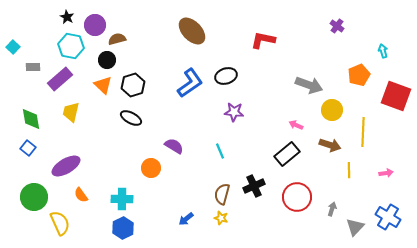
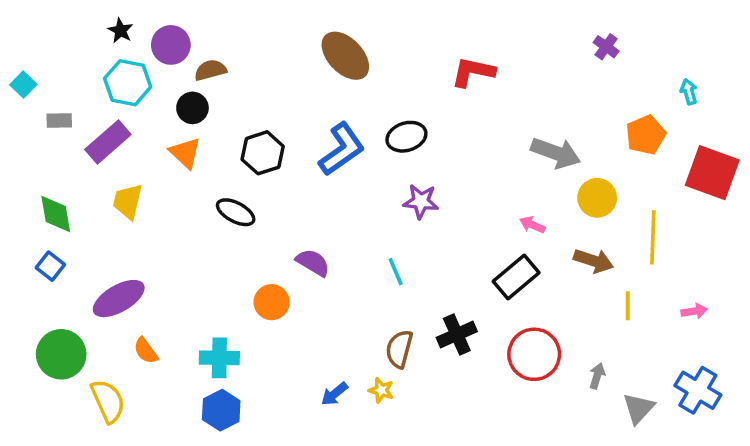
black hexagon: (133, 85) -> (263, 153), moved
yellow star: (221, 218) -> (381, 390), moved

